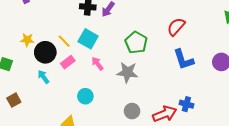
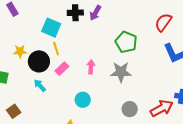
cyan square: (88, 39) -> (51, 28), moved
yellow line: (64, 41) -> (56, 49), turned 32
pink arrow: (97, 64) -> (91, 67), turned 48

